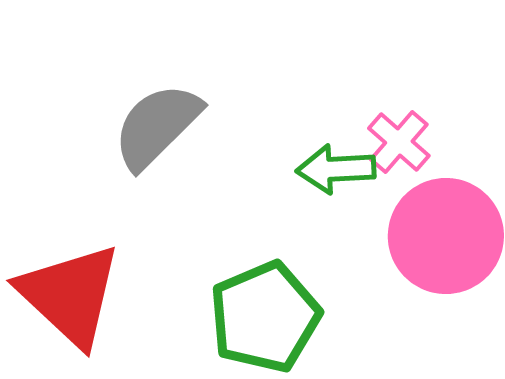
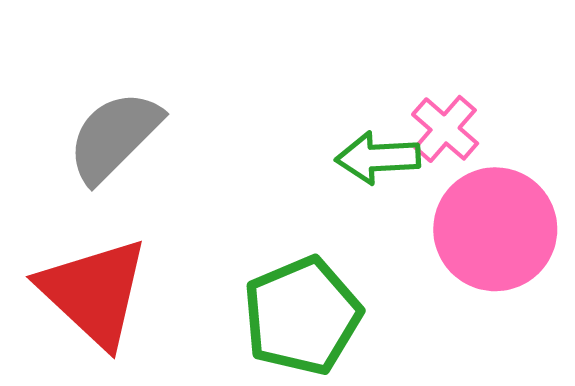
gray semicircle: (157, 126) -> (114, 136), moved

